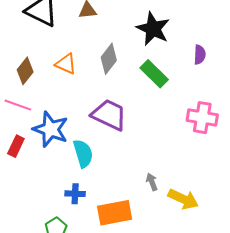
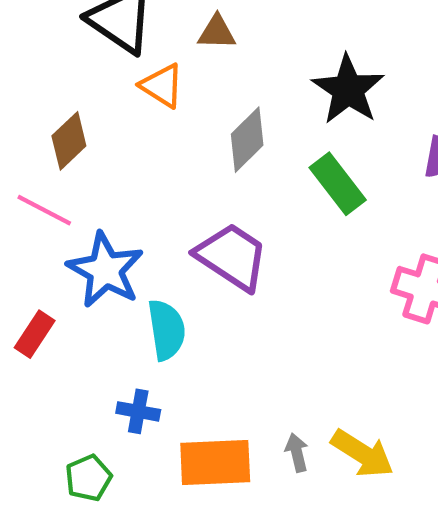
orange triangle: (66, 64) -> (162, 86), moved
red rectangle: (16, 146) -> (35, 334), moved
gray arrow: (152, 182) -> (297, 453), moved

